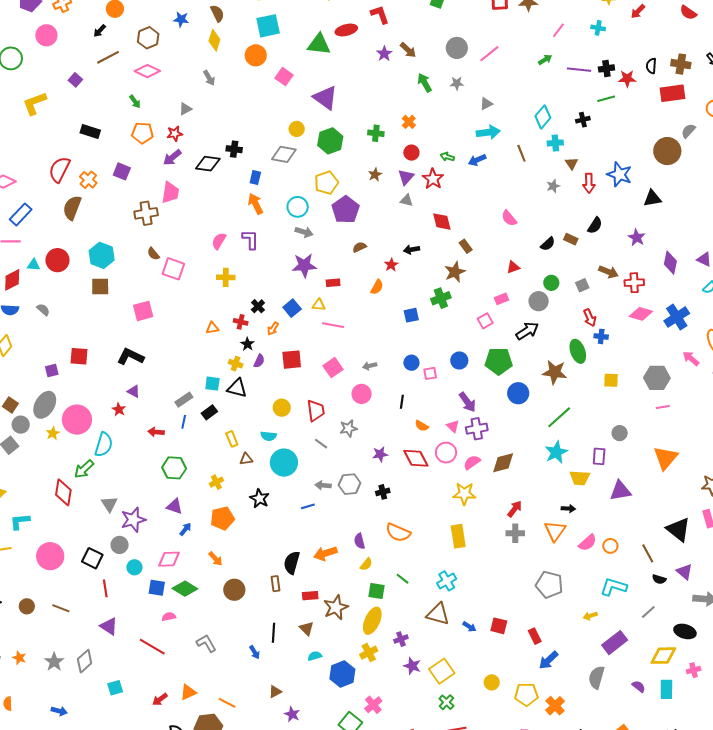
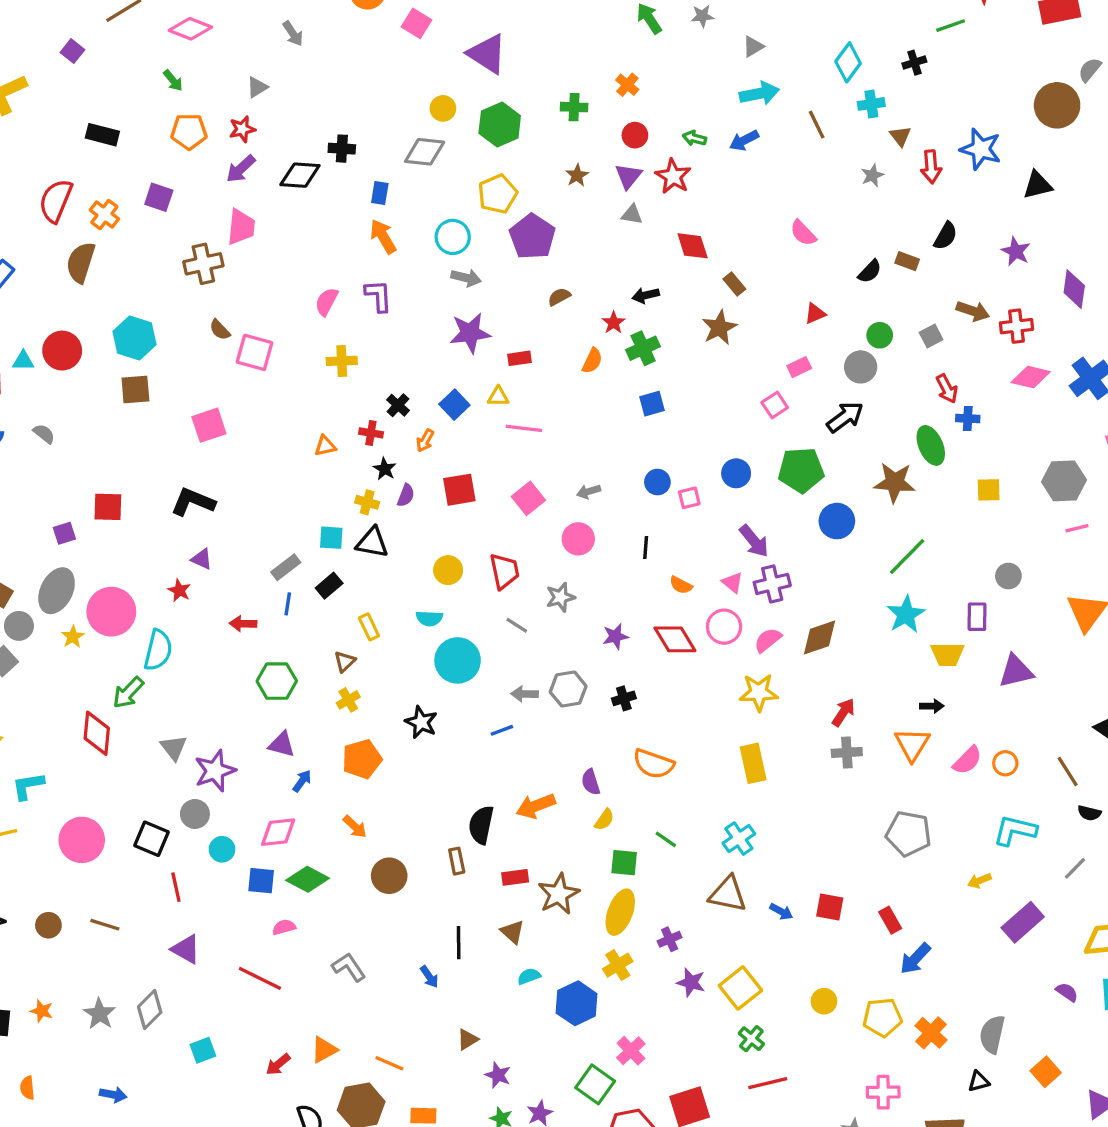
green cross: (441, 298) -> (643, 348), moved
brown triangle: (246, 459) -> (345, 661), moved, turned -32
gray semicircle: (597, 677) -> (992, 1034), moved

